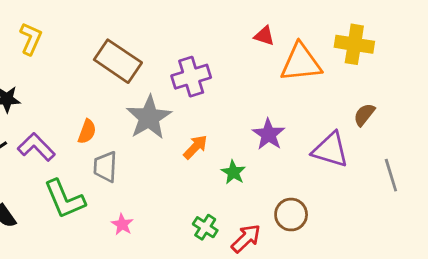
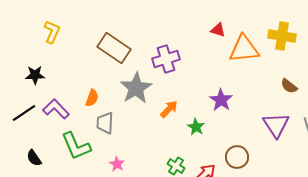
brown semicircle: (364, 115) -> (289, 86), turned -90
purple triangle: (330, 150) -> (276, 125), moved, turned 40

